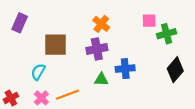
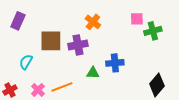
purple cross: (97, 49) -> (78, 45), moved
black diamond: (175, 70) -> (157, 85), moved
cyan semicircle: (38, 72) -> (26, 62), moved

